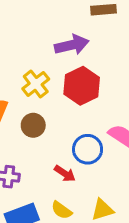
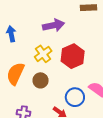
purple arrow: (72, 45) -> (54, 25), moved

